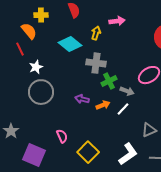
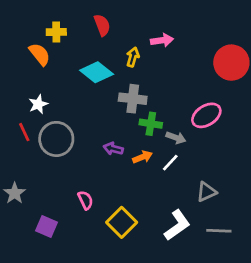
red line: (20, 49) -> (24, 132), moved
white star: (36, 67) -> (38, 104), moved
green cross: (109, 81) -> (151, 124), turned 35
purple square: (34, 155) -> (47, 227), size x0.7

